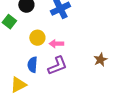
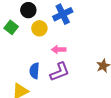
yellow circle: (37, 38) -> (39, 28), moved

